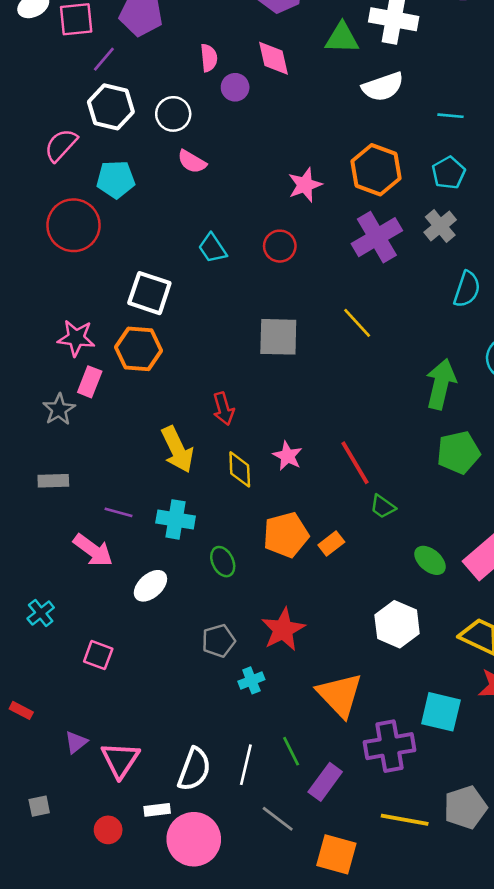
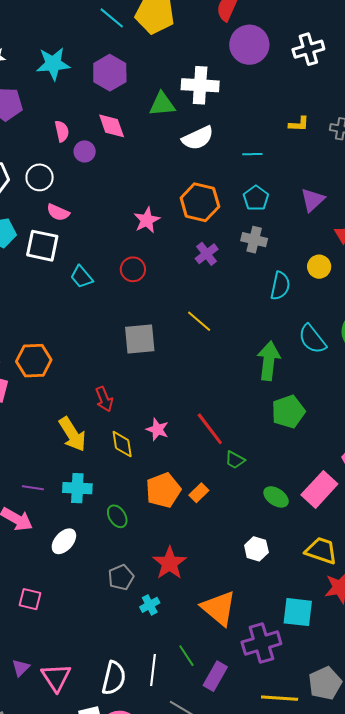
gray cross: (440, 226) -> (254, 240), turned -30
purple cross: (377, 237) -> (207, 254), size x0.6
white square: (149, 293) -> (42, 246), moved
white hexagon: (397, 624) -> (256, 549), size x0.7

